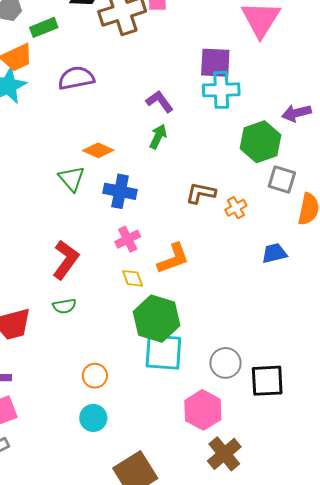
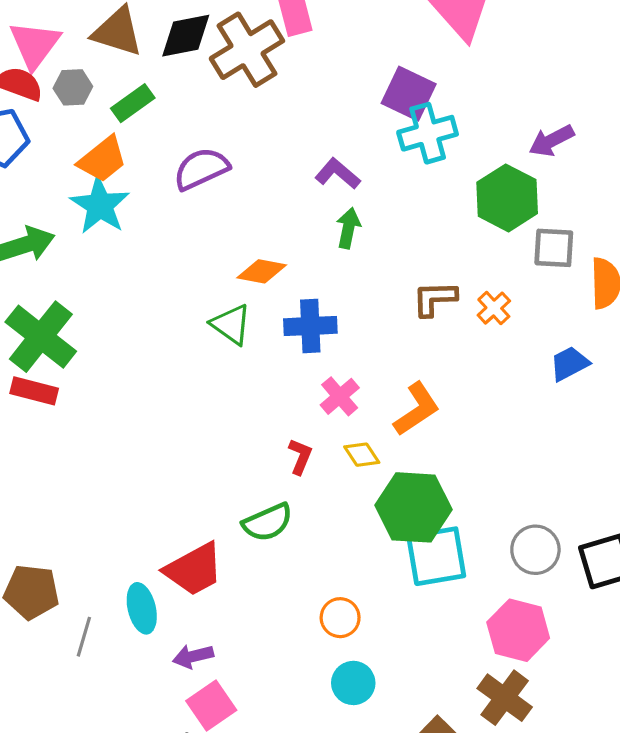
purple square: (215, 63) -> (409, 94), turned 36
red L-shape: (66, 260) -> (300, 456), moved, size x0.6
green semicircle: (64, 306) -> (268, 522), size x1.4
brown cross: (224, 454) -> (505, 698), moved

